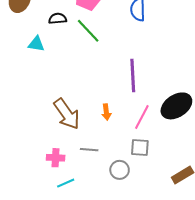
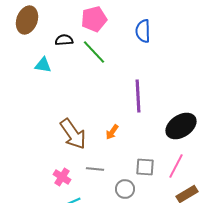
orange arrow: (106, 112) -> (112, 132), turned 42
pink line: (142, 117) -> (176, 166), moved
pink cross: (56, 158) -> (62, 177), turned 30

